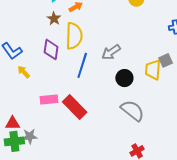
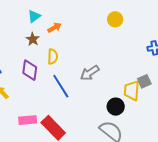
yellow semicircle: (74, 36) -> (53, 56), size x0.6
blue line: (82, 65) -> (61, 86), turned -50
black circle: (124, 78) -> (116, 107), moved

